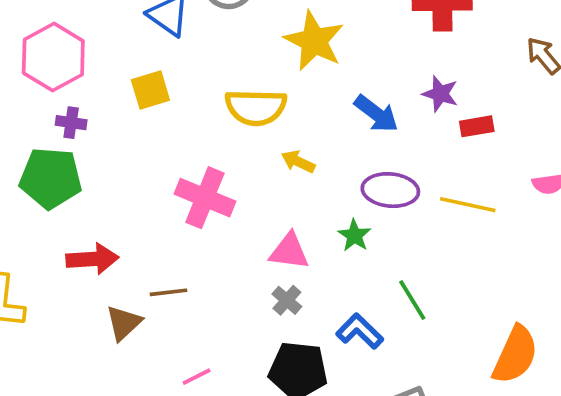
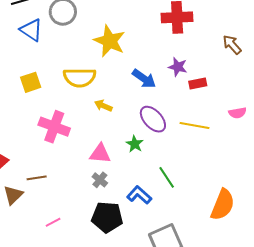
yellow square: (150, 90) -> (31, 82), moved
purple ellipse: (390, 190) -> (153, 119), turned 44

